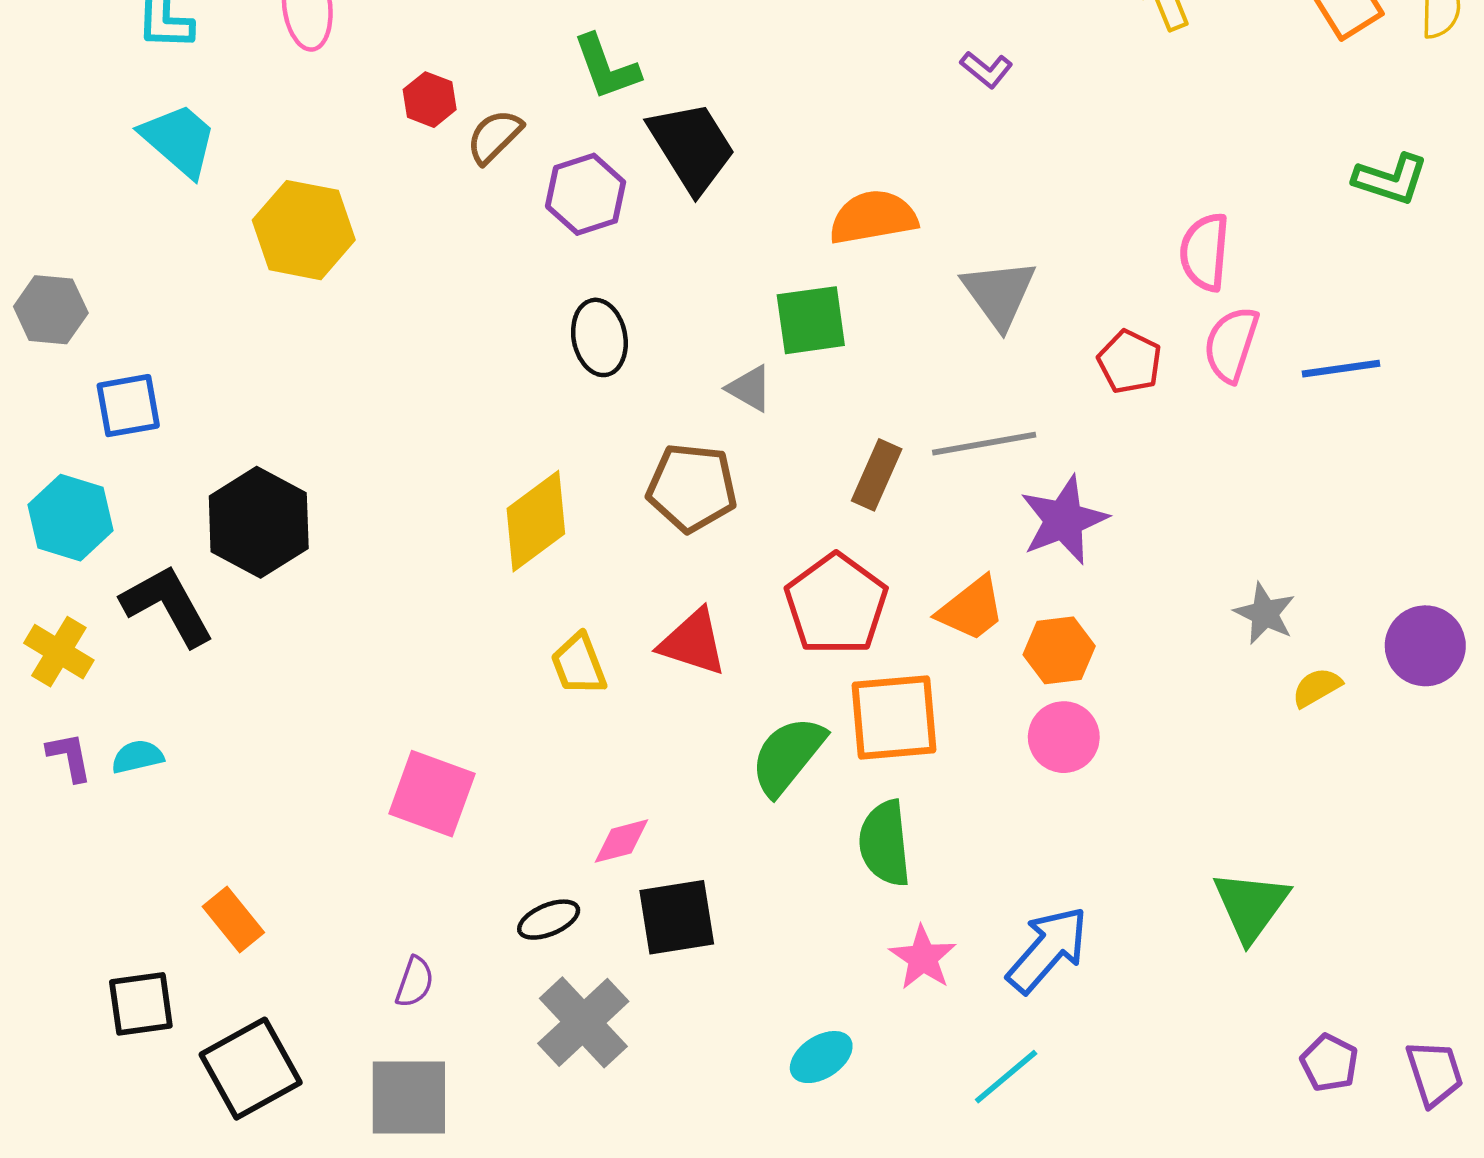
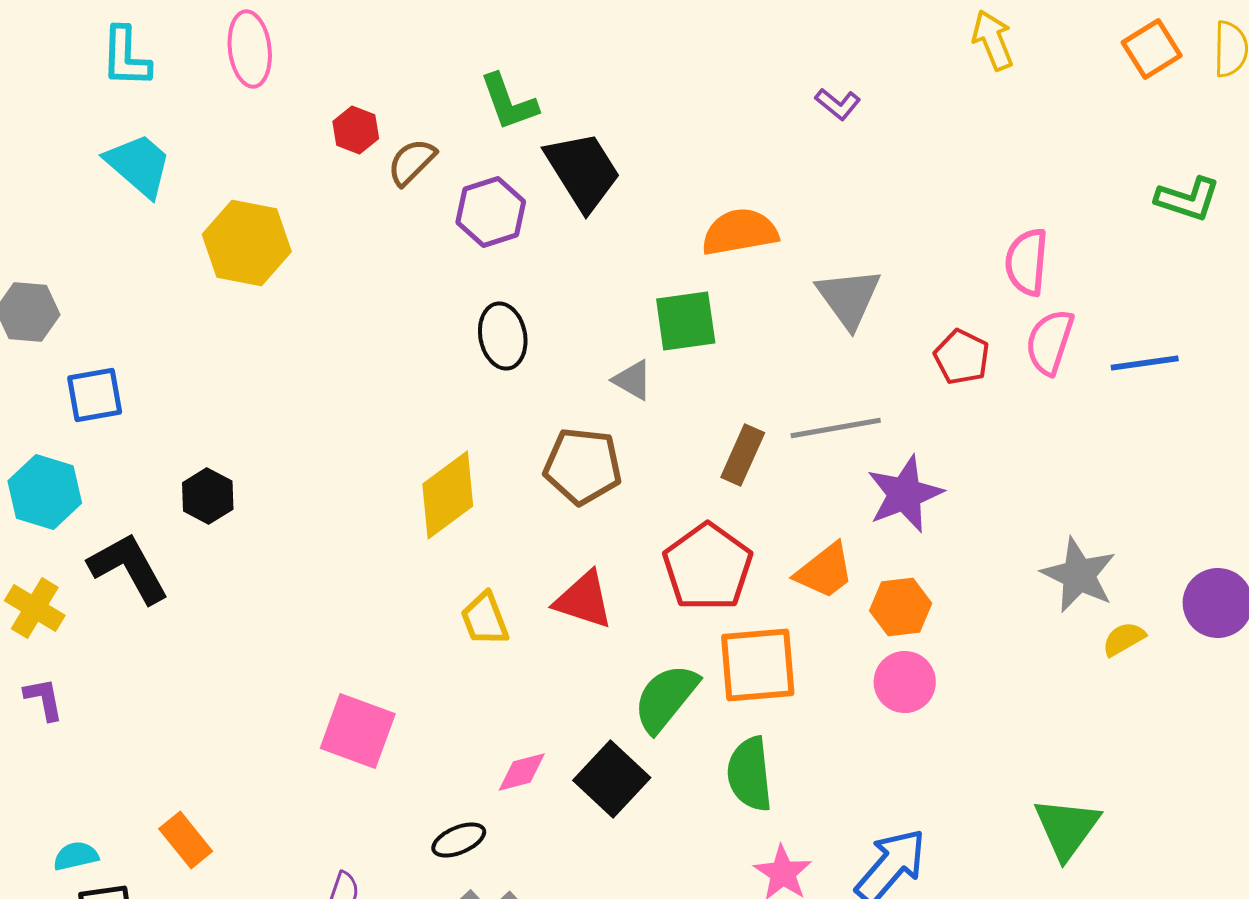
black hexagon: (259, 522) -> (208, 496), size x0.6
gray star: (1265, 613) -> (1079, 575), size x1.4
cyan semicircle: (137, 757) -> (76, 856), moved
black square: (677, 917) -> (612, 779), moved, turned -38

